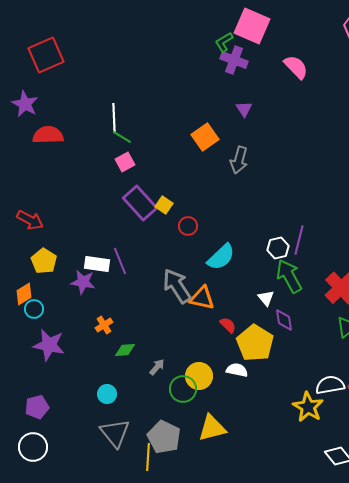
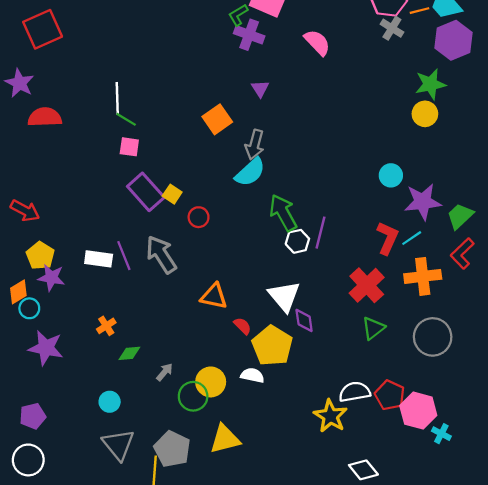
pink square: (125, 162) -> (129, 147), turned 36
cyan semicircle: (221, 257) -> (250, 172), moved
green arrow: (289, 276) -> (283, 213), moved
purple star: (83, 282) -> (51, 278), moved
gray arrow: (177, 286) -> (161, 254), moved
white triangle: (266, 298) -> (284, 296), size x1.8

